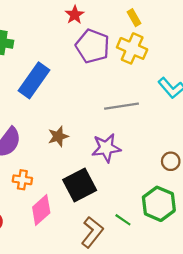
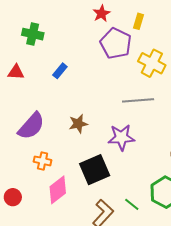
yellow rectangle: (134, 18) -> (139, 21), moved, turned 42
yellow cross: (132, 48) -> (152, 63), moved
blue rectangle: (34, 80) -> (60, 71), size x0.5

